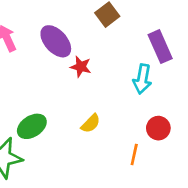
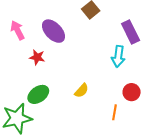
red star: (81, 67) -> (37, 57), moved

